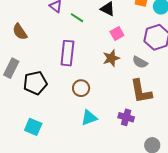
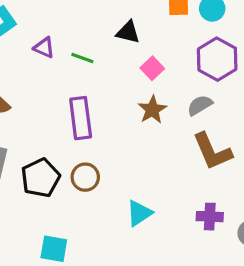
gray semicircle: (140, 62) -> (200, 105), turned 133
brown circle: (81, 88) -> (85, 177), moved
purple cross: (126, 117) -> (210, 217), moved

